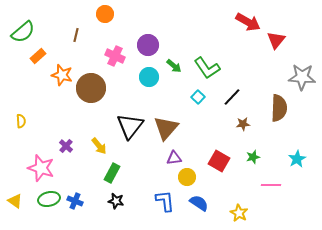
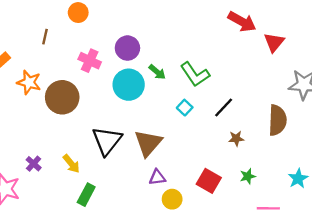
cyan circle: (149, 77) -> (129, 85), size x1.4

